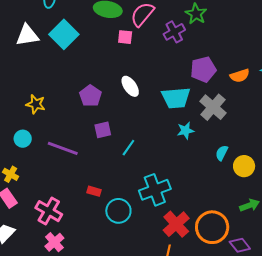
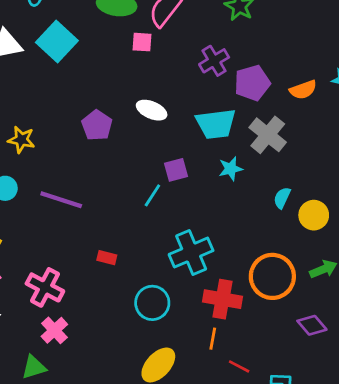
purple cross: (174, 32) -> (214, 61), moved
white ellipse: (130, 86) -> (152, 110), turned -30
purple square: (103, 130) -> (176, 170), moved
cyan circle: (118, 211) -> (152, 303), moved
red cross: (176, 224) -> (222, 299), turned -36
orange circle: (212, 227) -> (272, 276), moved

